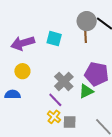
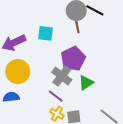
yellow circle: (22, 71) -> (18, 72), size x1.5
purple pentagon: (96, 74) -> (73, 59), moved, turned -30

